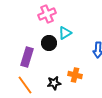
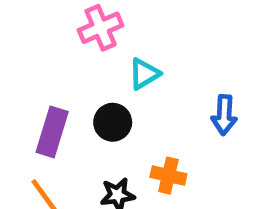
black circle: (49, 43) -> (113, 122), moved

